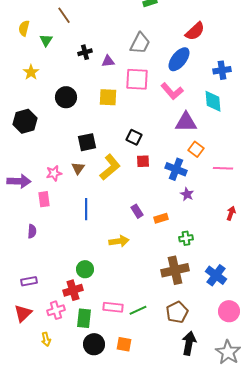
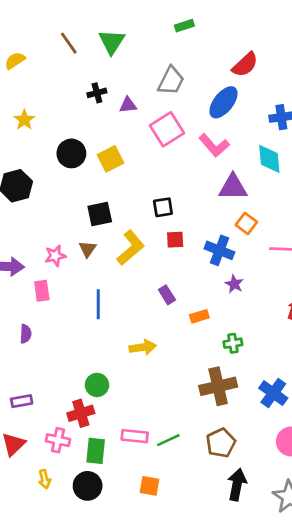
yellow semicircle: (24, 28) -> (15, 61), turned 42
green triangle: (46, 40) -> (112, 42), moved, size x1.5
pink square: (137, 79) -> (167, 129), turned -35
yellow square: (108, 97) -> (110, 159), moved, turned -30
black square: (134, 137) -> (163, 207), turned -35
purple rectangle: (137, 211) -> (167, 295), moved
pink cross: (56, 310) -> (58, 440), turned 30
black circle: (94, 344) -> (88, 486), moved

